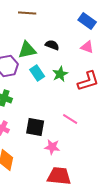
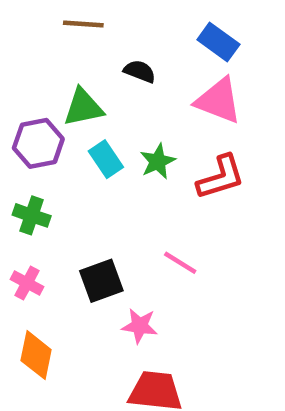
black semicircle: (52, 45) -> (140, 71), moved
pink triangle: (87, 47) -> (218, 101), size x1.6
black square: (35, 127) -> (101, 281), turned -30

